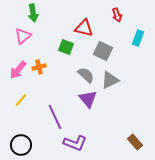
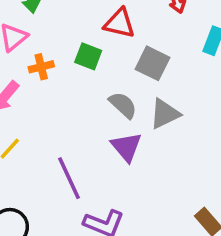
orange cross: (39, 67) -> (41, 67), moved

